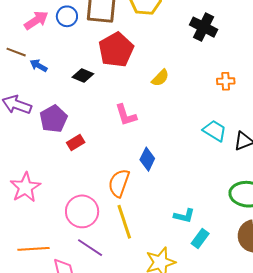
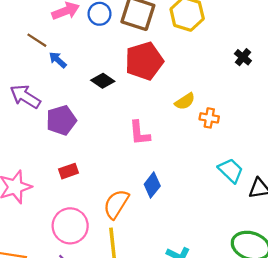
black cross: (204, 27) -> (243, 57), size x0.6
orange cross: (226, 81) -> (209, 118), moved
red rectangle: (76, 143) -> (69, 171), moved

